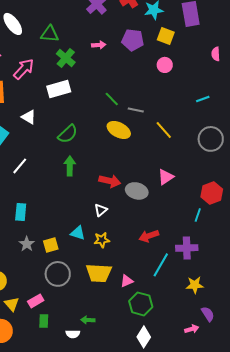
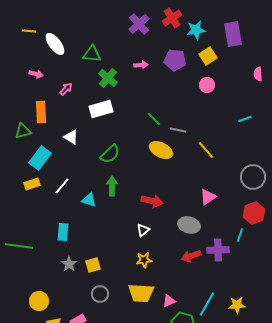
yellow square: (166, 36) -> (208, 56), turned 36
pink arrow: (24, 69) -> (66, 89), size x0.6
gray circle: (211, 139) -> (253, 177), moved
gray ellipse: (137, 191) -> (189, 225), moved
cyan triangle: (78, 233) -> (89, 200), moved
purple cross: (187, 248) -> (218, 250), moved
cyan line: (161, 265) -> (207, 304), moved
gray circle: (58, 274) -> (100, 294), size x0.7

